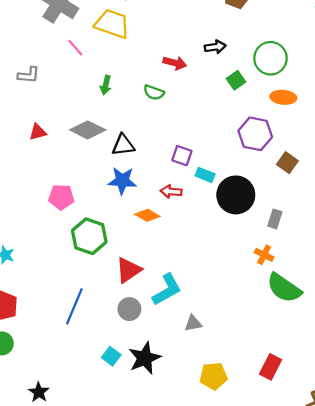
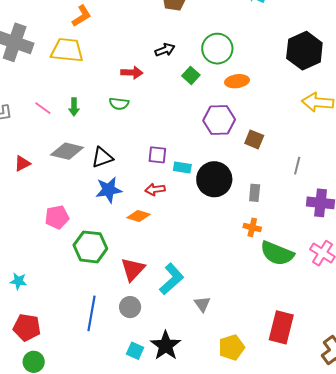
pink line: (75, 48) -> (43, 108), moved
gray circle: (129, 309) -> (130, 307), moved
gray triangle: (193, 323) -> (202, 304), turned -42
red rectangle: (271, 367) -> (281, 327), size x1.4

